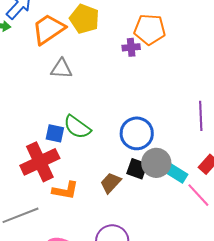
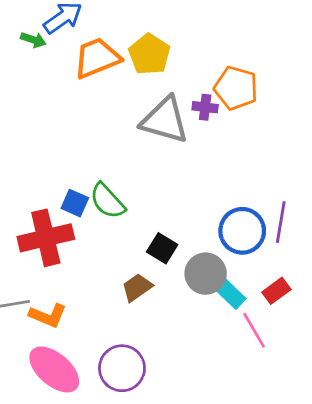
gray triangle: (61, 69) -> (165, 120), moved, size x1.6
blue circle: (137, 133) -> (242, 231), moved
black square: (137, 169) -> (162, 248), moved
orange L-shape: (65, 190) -> (48, 315), moved

